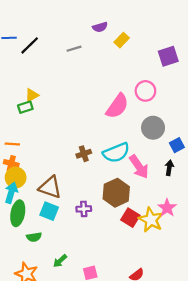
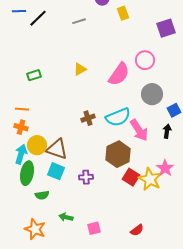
yellow rectangle: (122, 40) -> (123, 13), turned -64
yellow triangle: (32, 95) -> (80, 69), moved
yellow circle: (16, 178) -> (37, 145), moved
purple cross: (84, 209) -> (86, 177), moved
green arrow: (60, 261) -> (66, 217), turned 56

